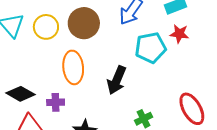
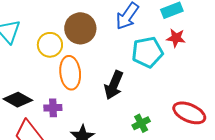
yellow circle: (46, 27) -> (50, 45), moved
red ellipse: (192, 109) -> (189, 113), turned -36

